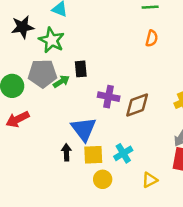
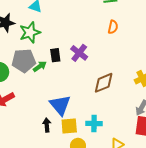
green star: (52, 40) -> (30, 32), turned 30
purple cross: (109, 97) -> (79, 53), moved, turned 30
cyan cross: (123, 153) -> (94, 123), turned 35

